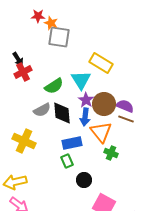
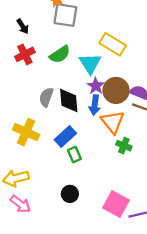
black arrow: (18, 59) -> (23, 26), moved
green semicircle: (54, 86) -> (60, 54), moved
gray semicircle: (42, 110) -> (46, 97), turned 138
blue rectangle: (72, 143) -> (65, 137), moved, turned -30
black circle: (84, 180) -> (70, 194), moved

